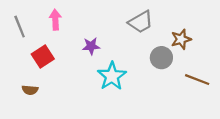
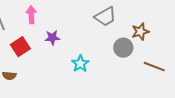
purple star: (91, 46) -> (52, 38), moved
cyan star: (112, 76) -> (80, 64), size x0.7

